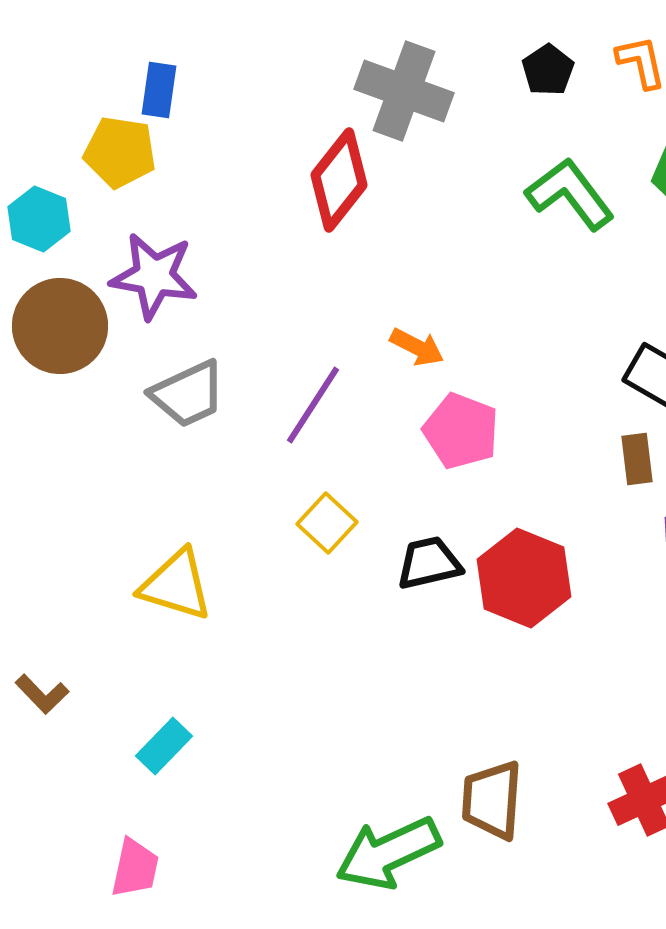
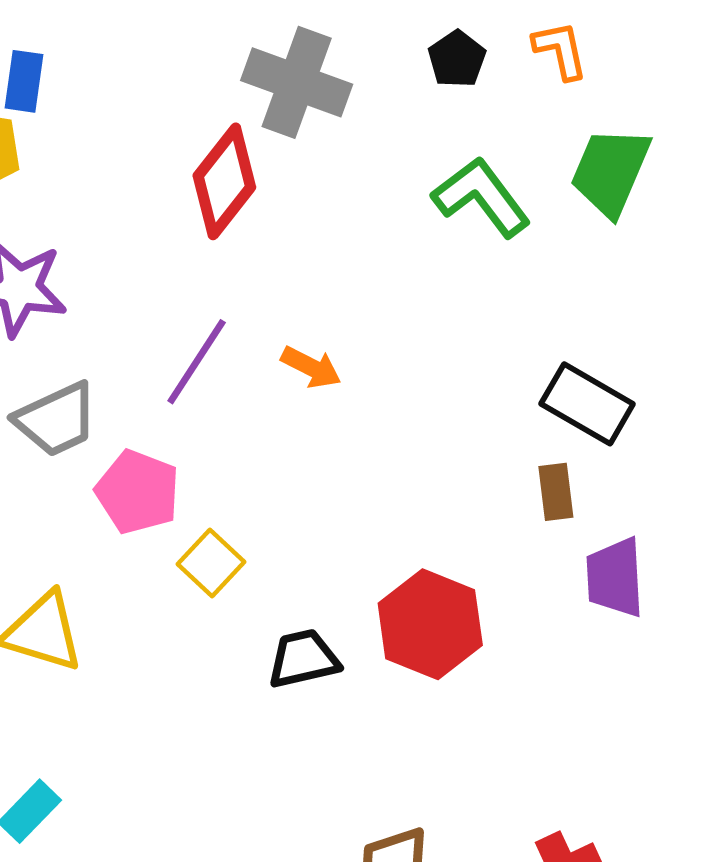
purple line: (313, 405) -> (197, 362), moved
pink pentagon: (461, 431) -> (138, 492), moved
black trapezoid: (429, 563) -> (303, 659), moved

